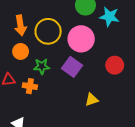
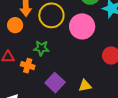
orange circle: (21, 51) -> (15, 25), moved
purple square: (72, 67) -> (55, 83), moved

